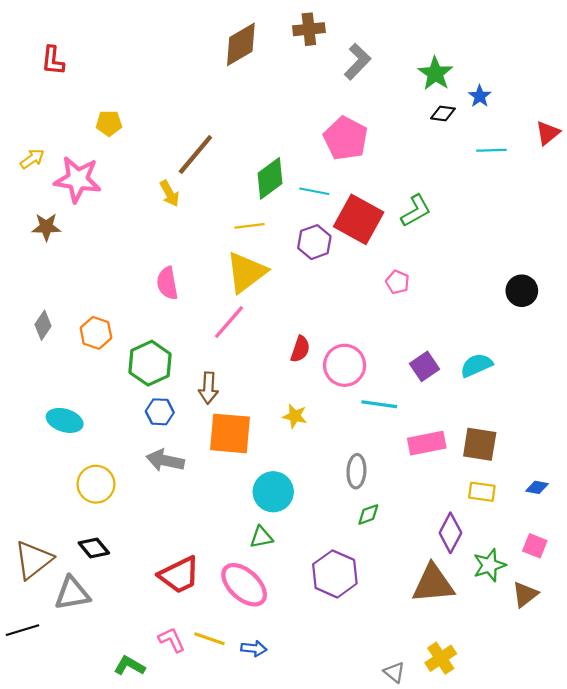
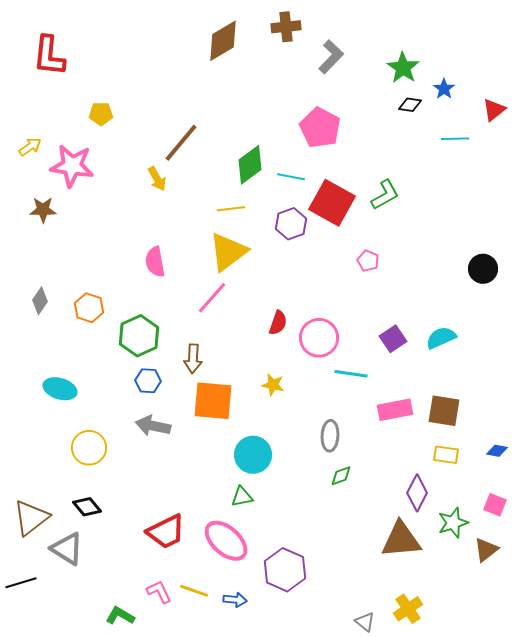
red L-shape: (53, 61) -> (49, 56), size x1.5
red triangle: (548, 133) -> (494, 110), moved
purple hexagon: (335, 574) -> (285, 570), moved
gray triangle: (72, 593) -> (67, 549), turned 42

